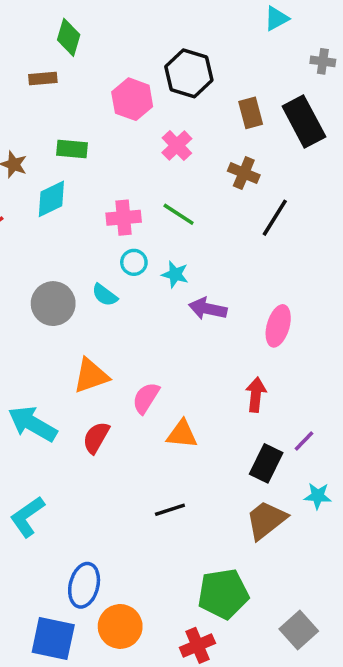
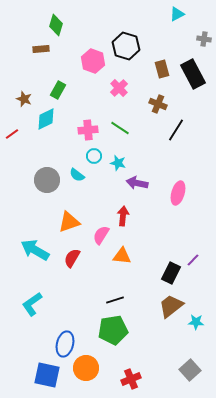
green rectangle: (72, 149) -> (58, 90), turned -66
red arrow: (256, 395) -> (123, 216), moved
cyan star: (318, 496) -> (196, 322), moved
green pentagon: (223, 594) -> (113, 330), moved

